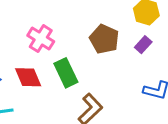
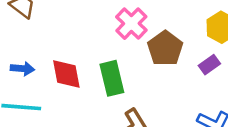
pink cross: (41, 39) -> (131, 24), moved

